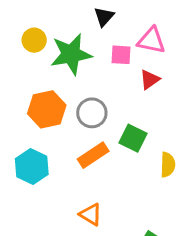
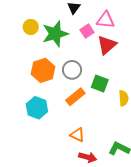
pink square: (121, 55) -> (87, 31), turned -32
red triangle: (150, 79) -> (107, 45), size x1.5

